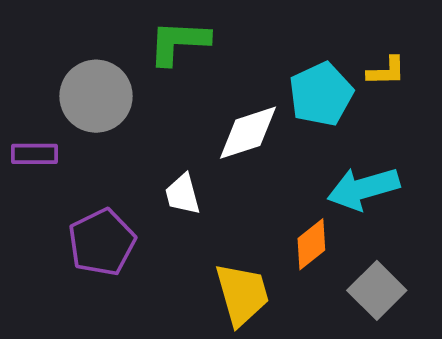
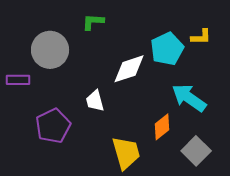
green L-shape: (179, 42) -> (93, 22), size x0.7
cyan arrow: (363, 188) -> (189, 98), turned 51

